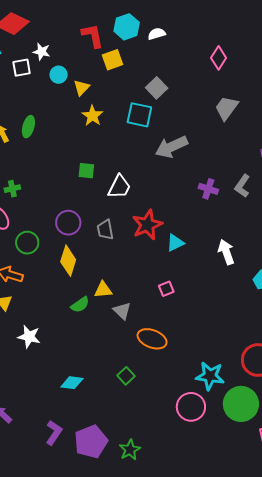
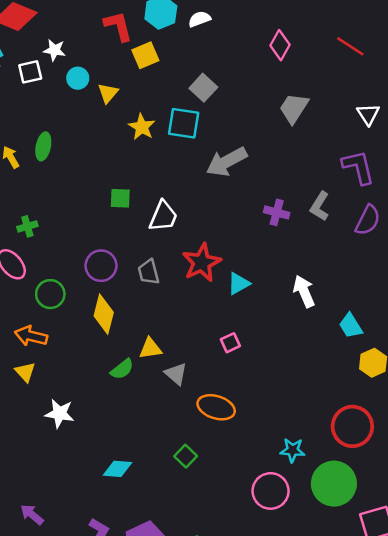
yellow star: (92, 116) -> (142, 127), moved
cyan star: (210, 376) -> (292, 450), size x0.7

